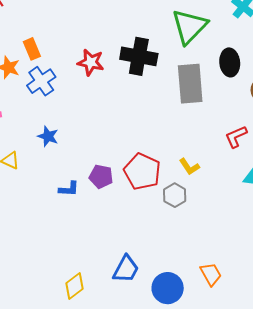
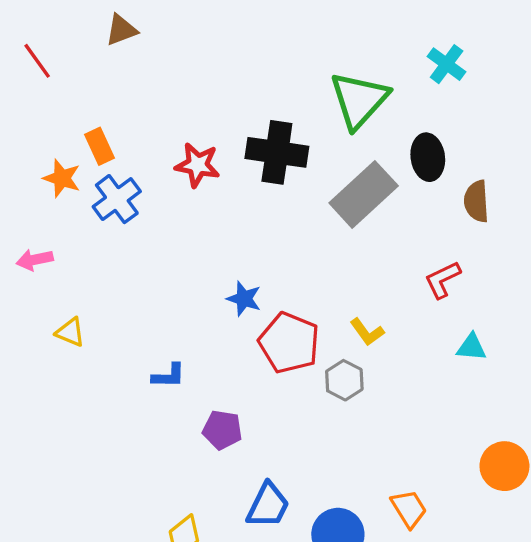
gray rectangle: (190, 84) -> (364, 194), turned 54
blue star: (48, 136) -> (244, 299), moved
purple pentagon: (101, 177) -> (222, 430), moved

